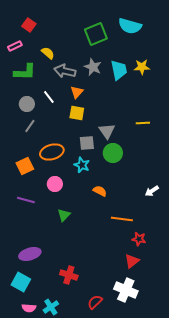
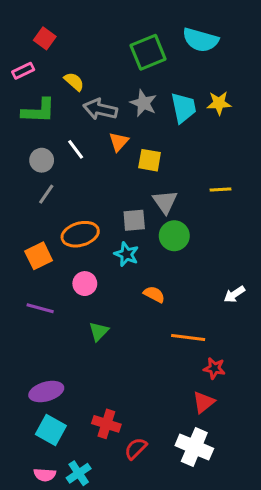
yellow square: (77, 113) -> (150, 160), moved
cyan square: (21, 282) -> (51, 430), moved
red semicircle: (95, 302) -> (136, 449), moved

